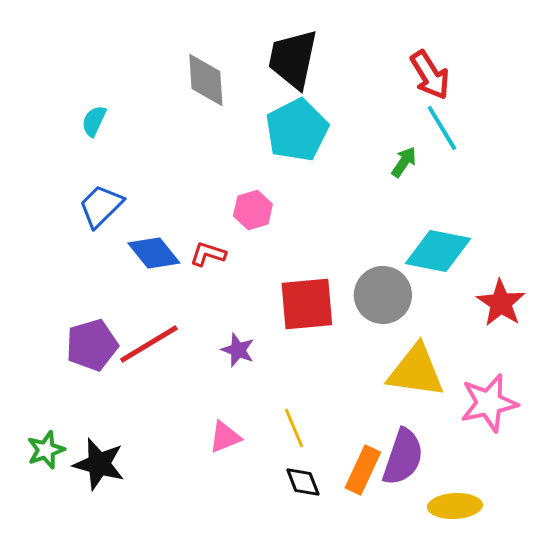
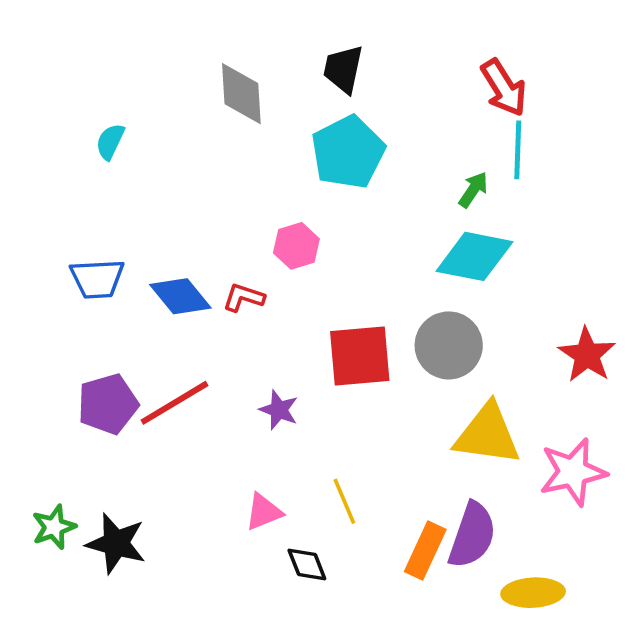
black trapezoid: (293, 59) -> (343, 69), size x0.7
cyan line: (442, 128) -> (518, 150), turned 33
blue trapezoid: (101, 206) -> (97, 279), moved, turned -138
cyan diamond: (438, 251) -> (474, 256), moved
black diamond: (303, 482) -> (307, 565), moved

